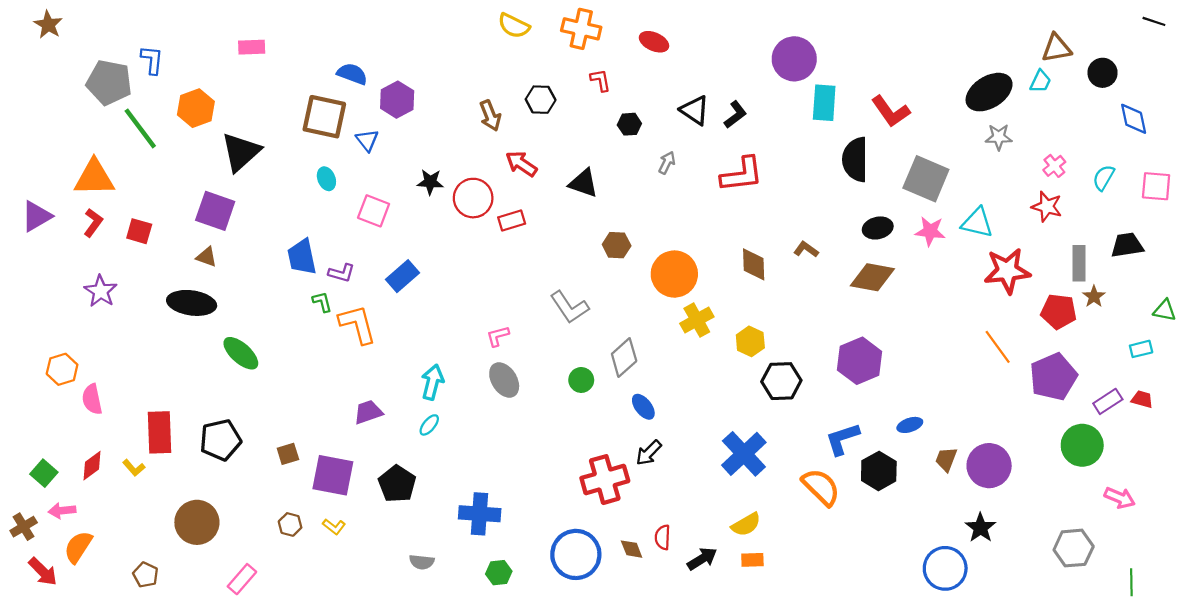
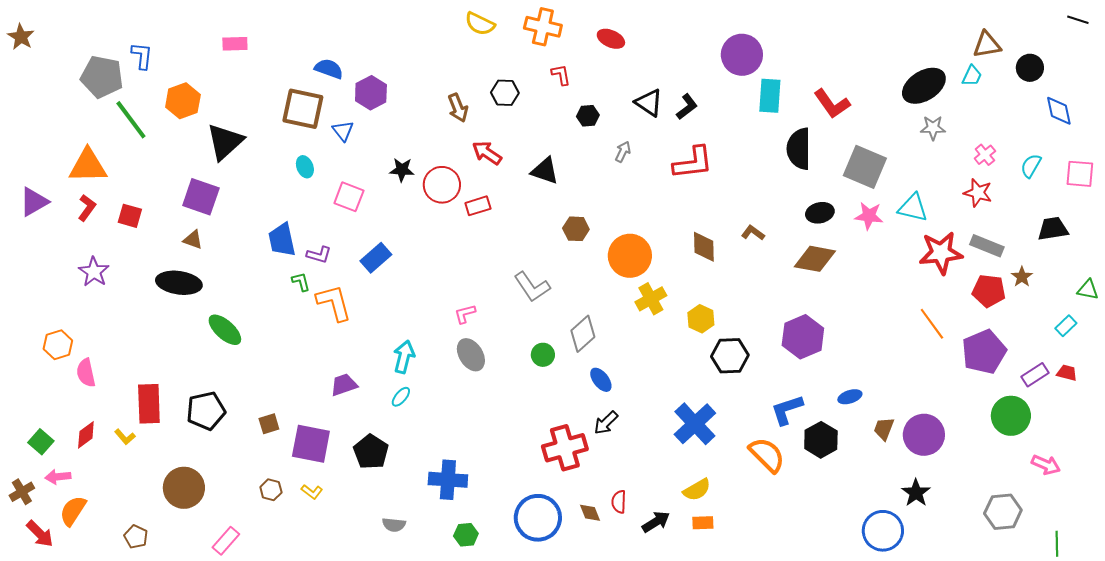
brown star: (48, 25) -> (21, 37), moved
gray rectangle: (1079, 263) -> (987, 246), moved, turned -68
cyan rectangle: (1141, 349) -> (1066, 326), turned -30

